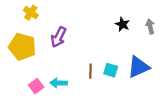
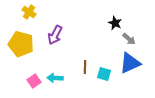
gray arrow: (150, 26) -> (129, 39), moved, turned 144
cyan square: (111, 70) -> (104, 74), moved

